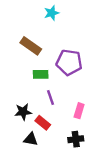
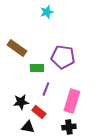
brown rectangle: (31, 46) -> (17, 48), moved
purple line: (50, 98) -> (46, 89), turned 40
pink rectangle: (79, 111) -> (72, 101), size x1.6

